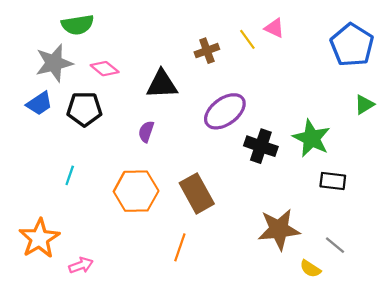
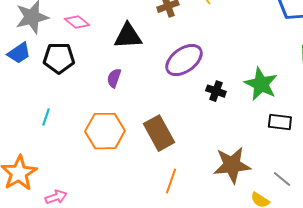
black cross: (261, 146) -> (216, 91), size x0.7
orange line: (180, 247) -> (171, 181), moved

